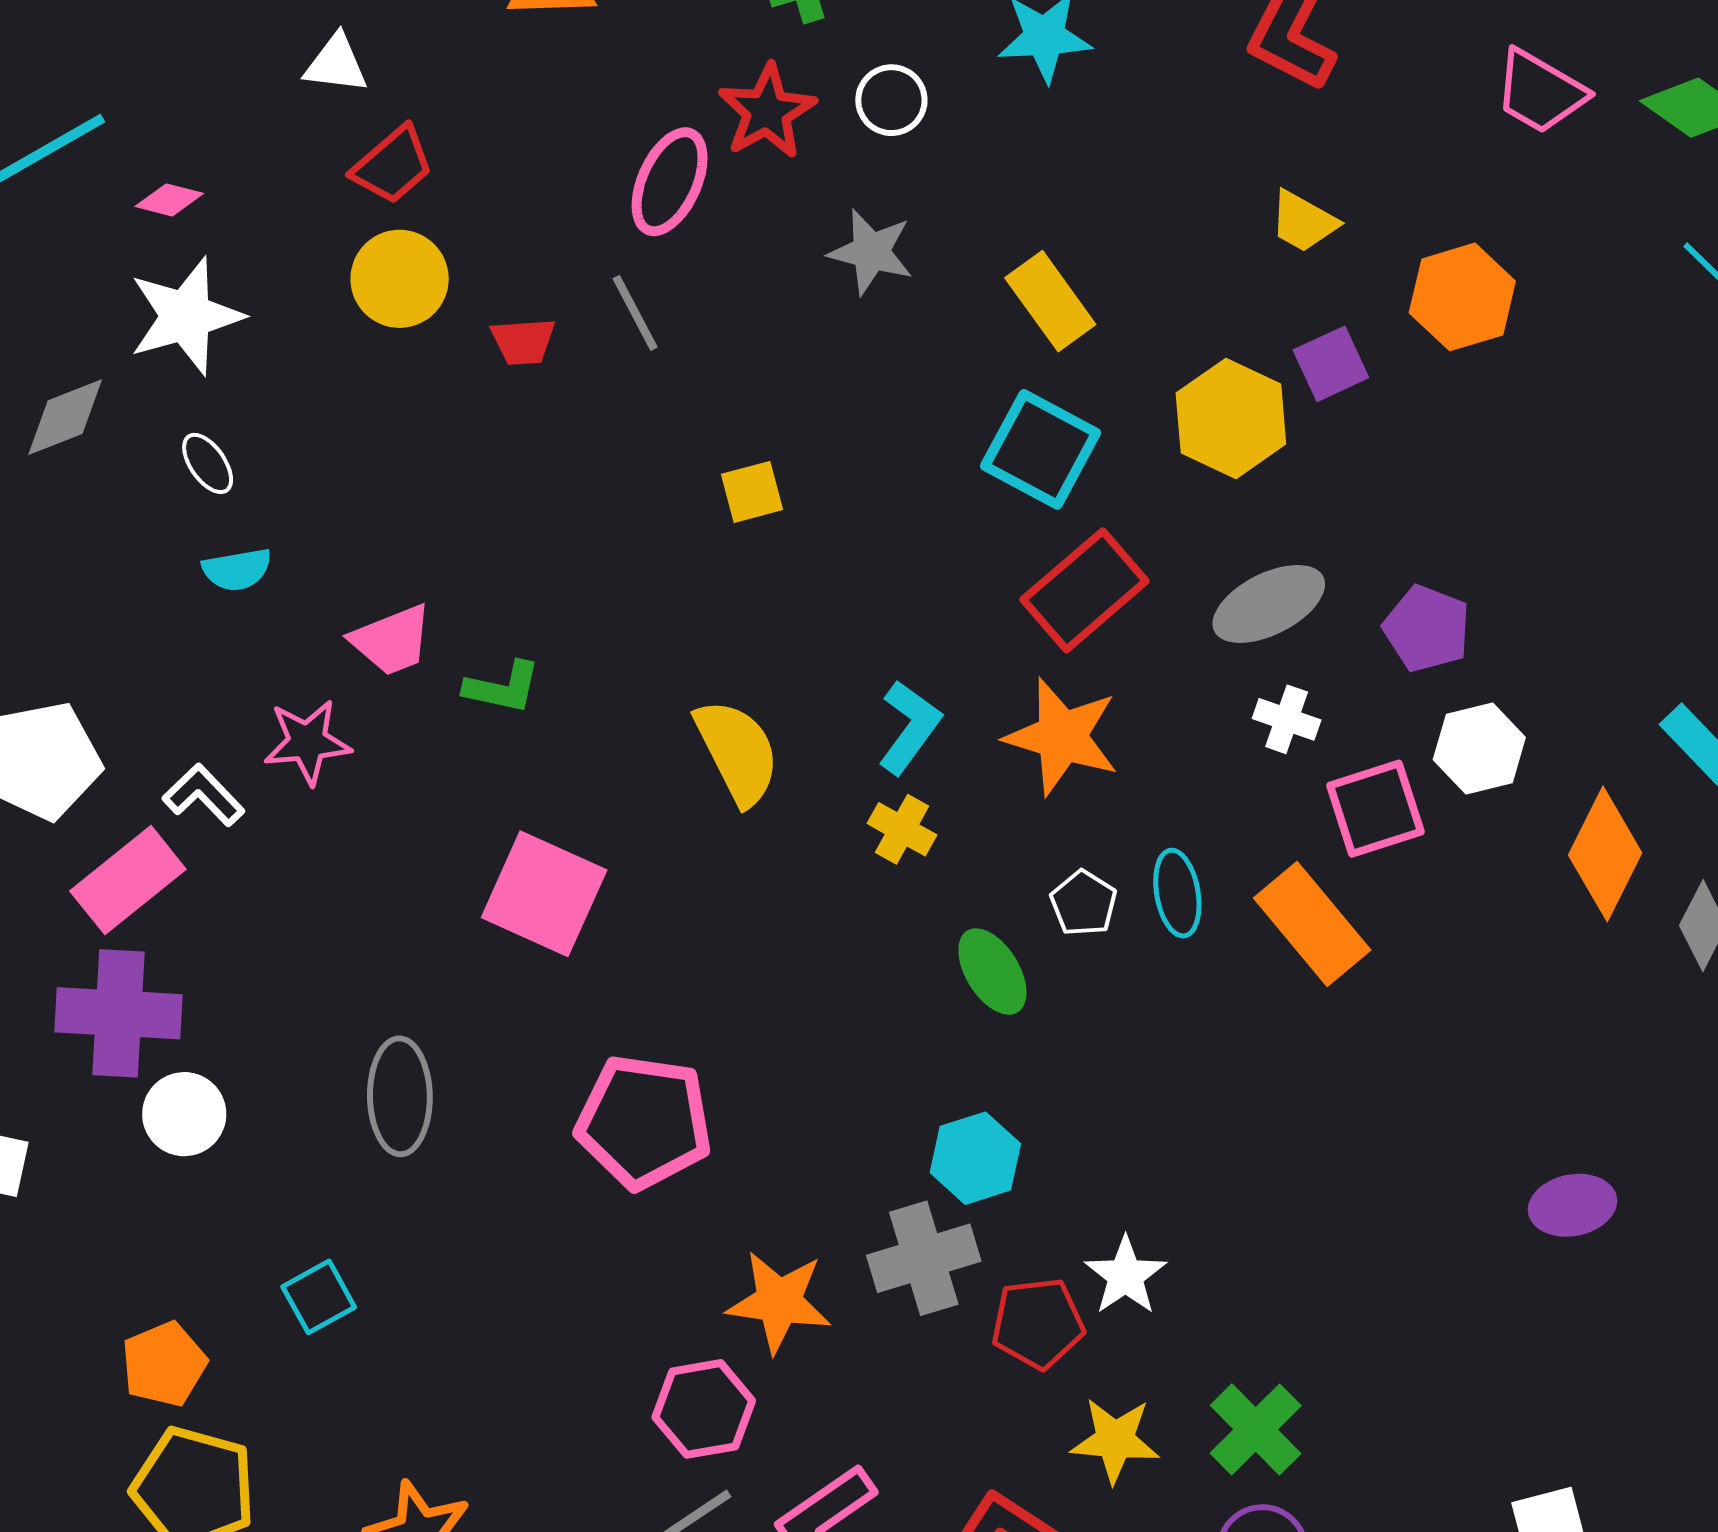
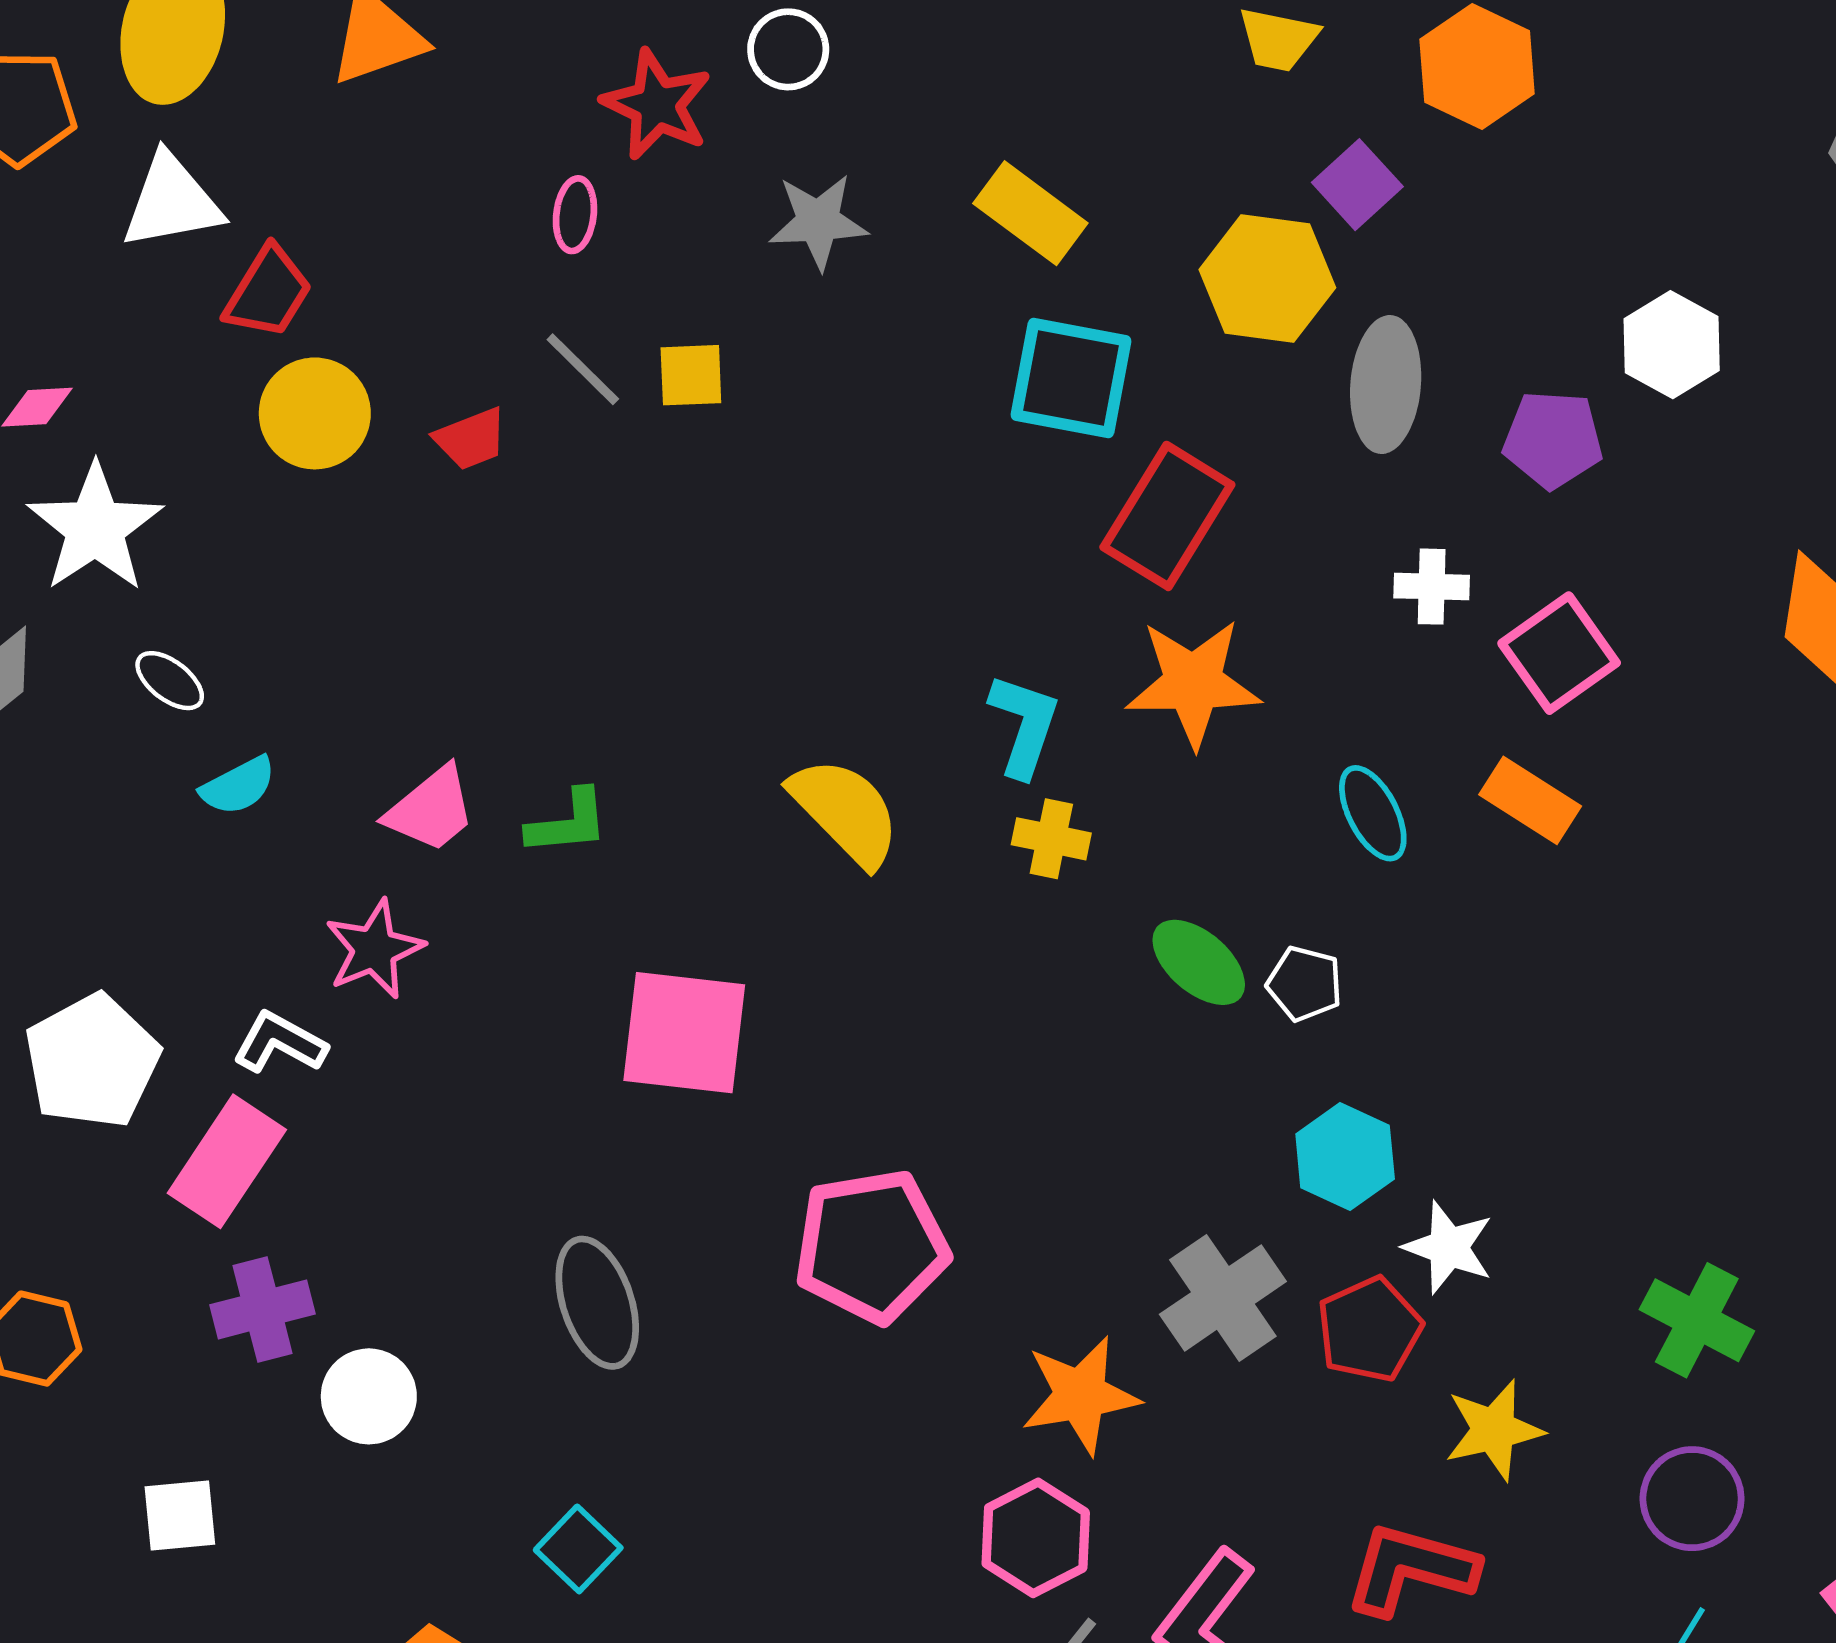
white triangle: (336, 64) -> (172, 202), size x1.4
pink ellipse: (670, 182) -> (575, 215), size x0.6
yellow square: (752, 492) -> (691, 375), moved, turned 30
gray ellipse: (1269, 604) -> (1386, 385), moved, turned -41
white hexagon: (1479, 748) -> (1672, 345), moved
white pentagon: (1084, 903) -> (1305, 984), moved
orange rectangle: (1312, 924) -> (1530, 800), size x0.7
purple cross: (119, 1013) -> (263, 1309), size x0.7
cyan hexagon: (975, 1158) -> (1345, 1157), moved
green cross: (1256, 1429) -> (1697, 1320), moved

